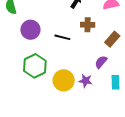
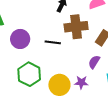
brown cross: (88, 25) -> (76, 27), size x1.6

